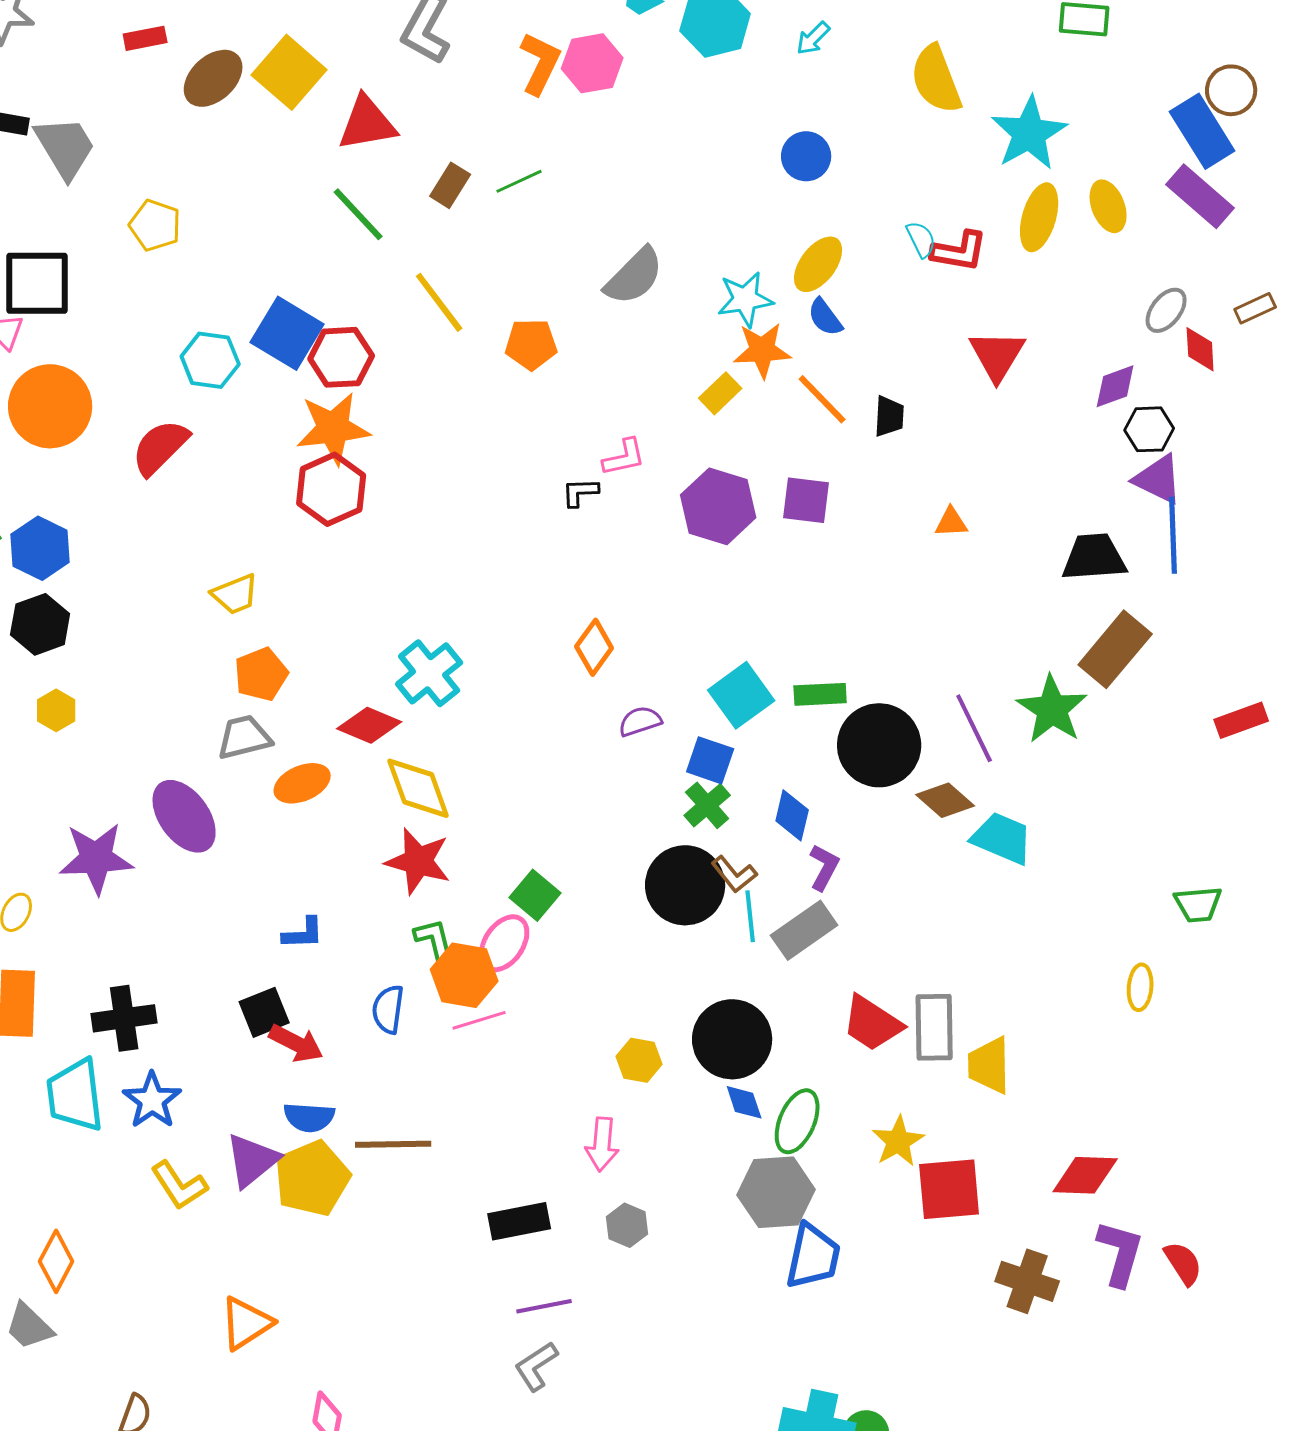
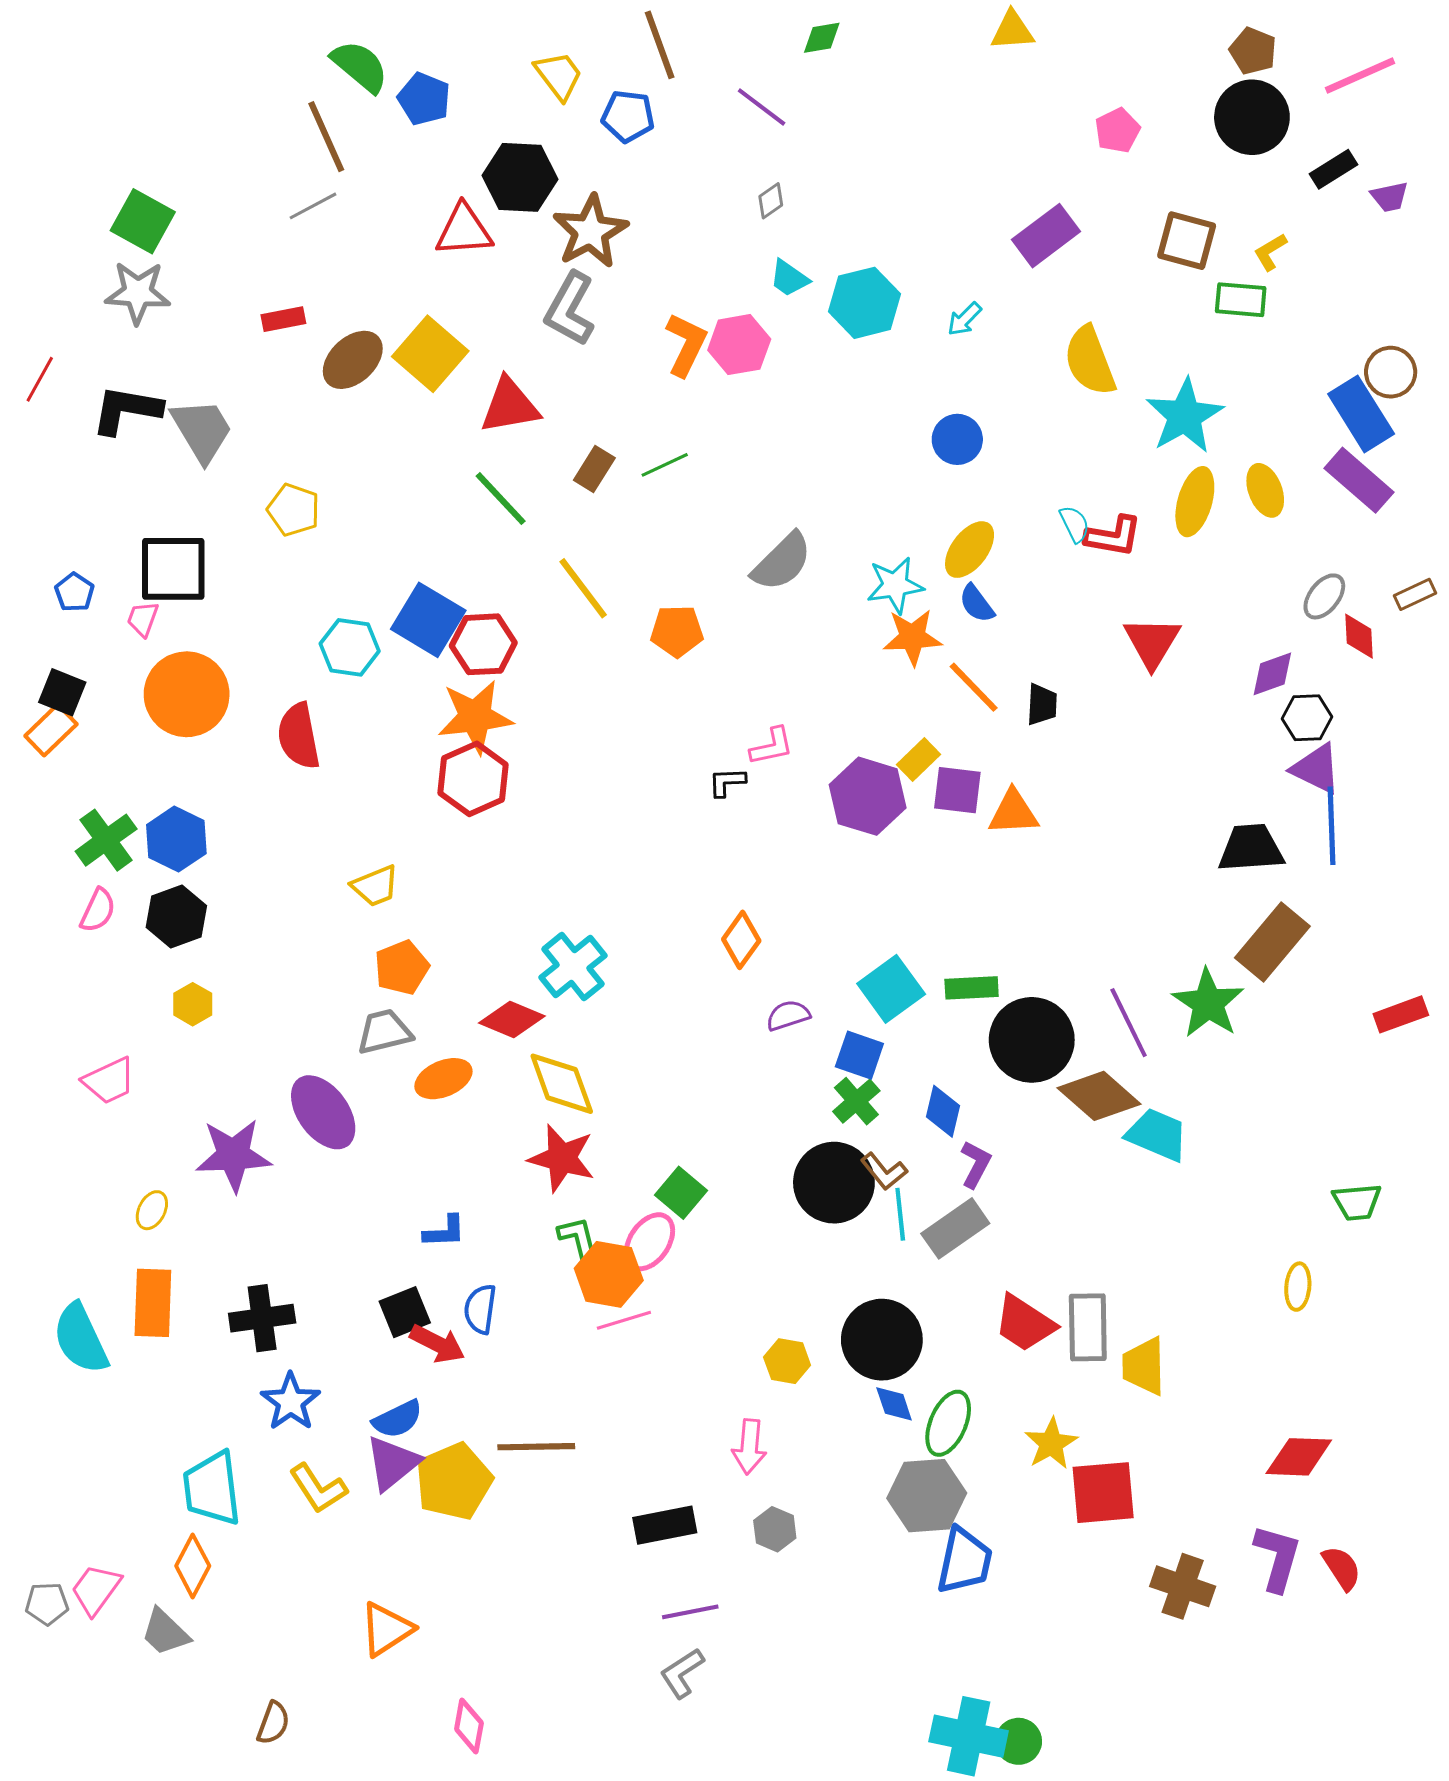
yellow rectangle: (720, 393) -> (919, 760), moved
red semicircle: (160, 447) -> (299, 736), turned -56
orange triangle: (951, 522) -> (1013, 813), moved, size x1.5
brown diamond: (945, 800) -> (1099, 1096), size x1.4
blue semicircle: (388, 1009) -> (480, 1309), moved
cyan trapezoid: (75, 1095) -> (212, 1488), moved
blue semicircle: (309, 1117) -> (398, 1419), moved, turned -30
red diamond: (1085, 1175) -> (1299, 1457), moved

